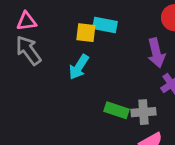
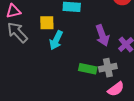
yellow square: (86, 33) -> (47, 23), moved
purple arrow: (156, 53) -> (102, 35), moved

